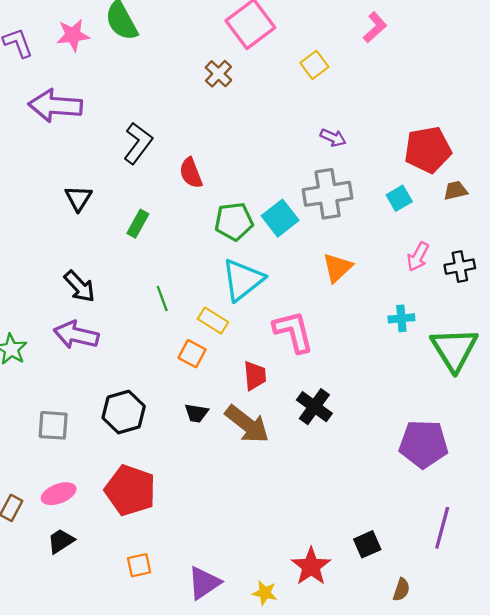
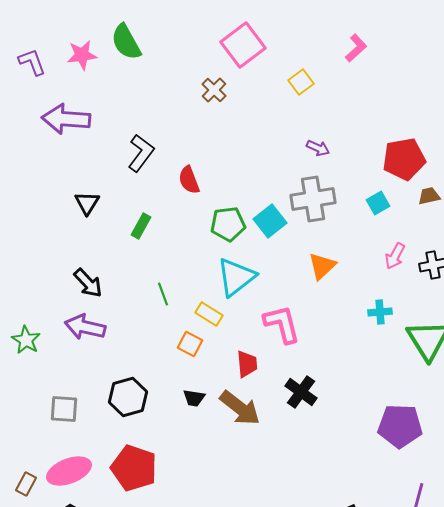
pink ellipse: (59, 494) -> (69, 471), size x1.4

